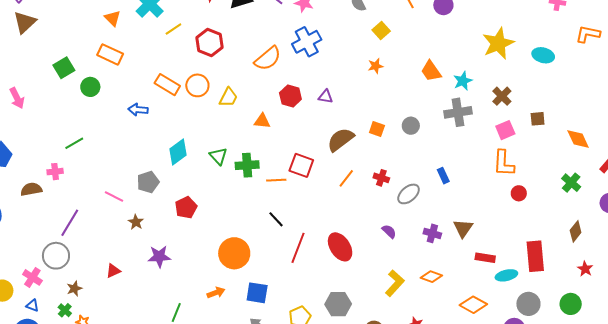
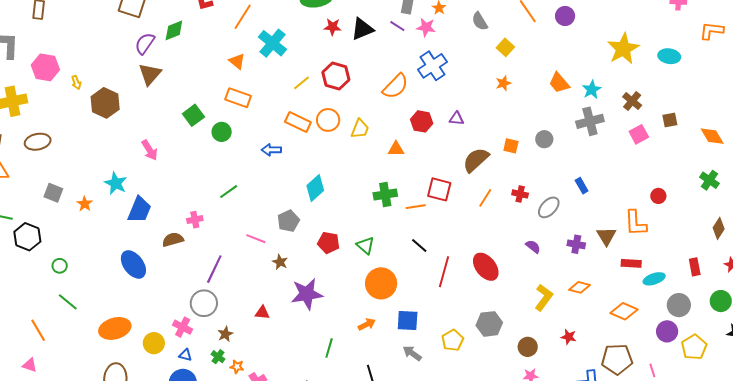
yellow line: (173, 29) -> (302, 83), moved
green line: (74, 143) -> (229, 192), moved
green triangle: (218, 156) -> (366, 245), moved
orange L-shape: (504, 163) -> (636, 223), moved
red pentagon: (186, 208) -> (329, 243), turned -30
red rectangle: (535, 256) -> (695, 267), moved, size x0.6
purple star: (159, 257) -> (307, 294), size x1.4
red triangle: (113, 271) -> (262, 313), turned 35

